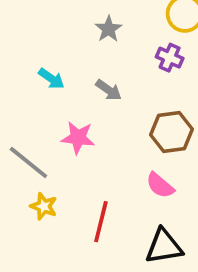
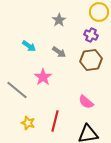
brown hexagon: (171, 132) -> (91, 60), moved
pink star: (78, 138) -> (43, 77), turned 30
yellow star: (44, 206) -> (28, 123), moved

